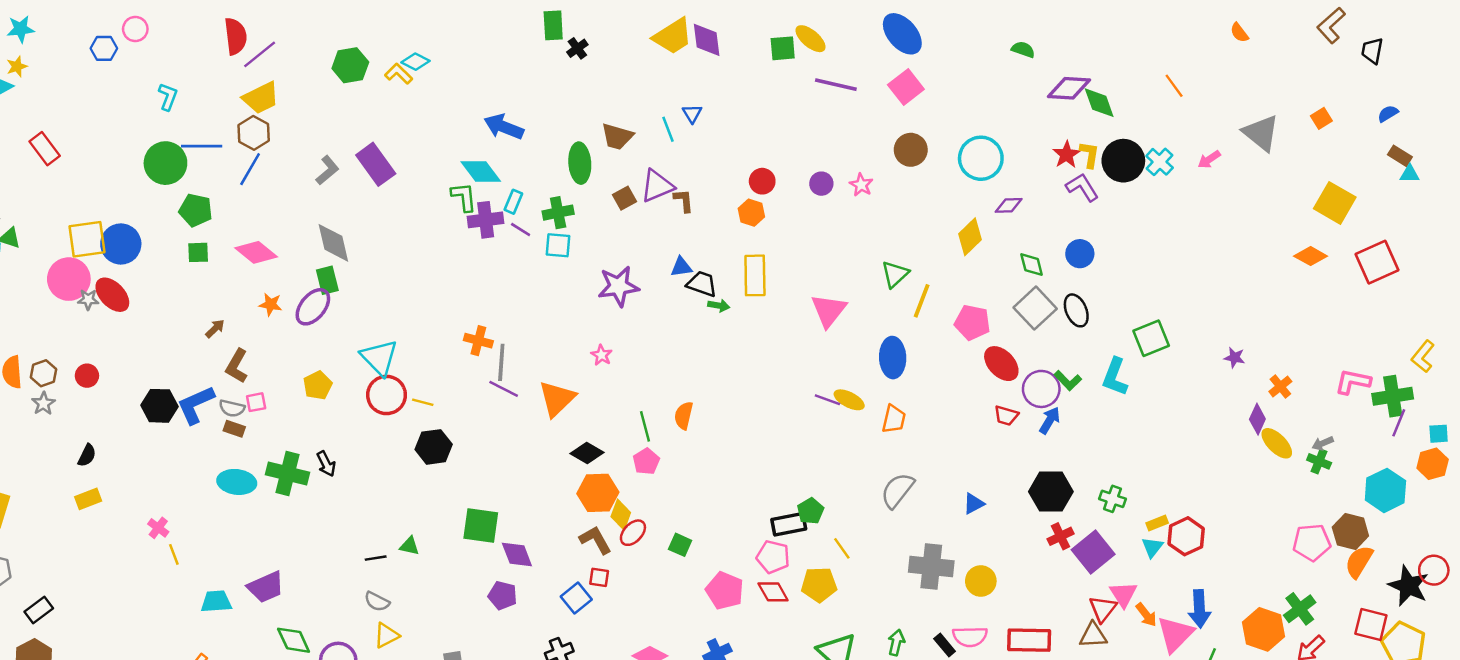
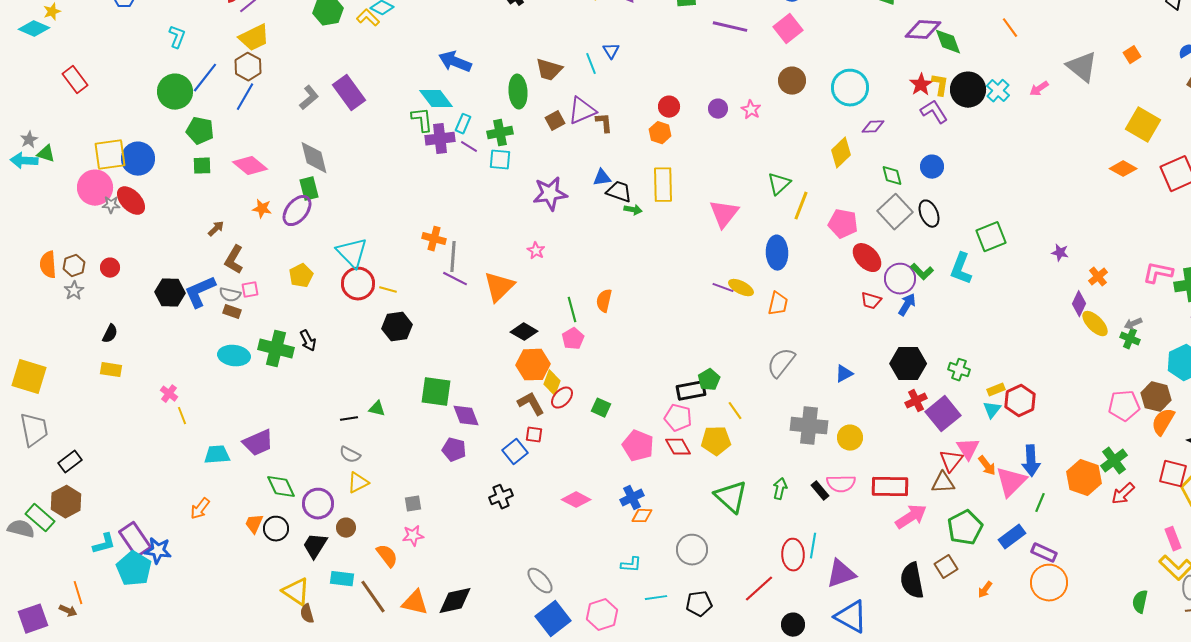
blue line: (202, 146) -> (205, 78), turned -52
yellow rectangle: (88, 499) -> (111, 370), turned 30

